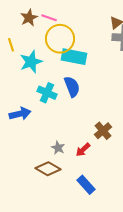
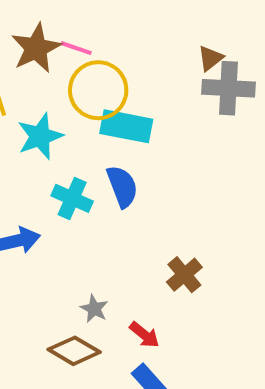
brown star: (29, 18) -> (36, 48), size x1.4
red arrow: (83, 150) -> (144, 335), moved, turned -98

